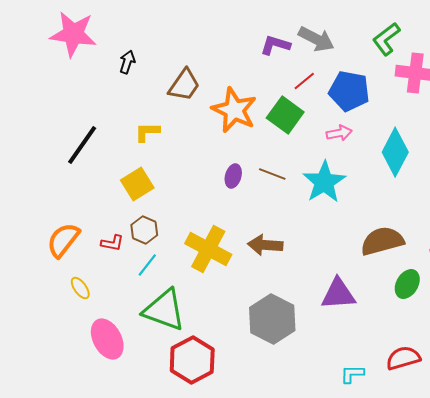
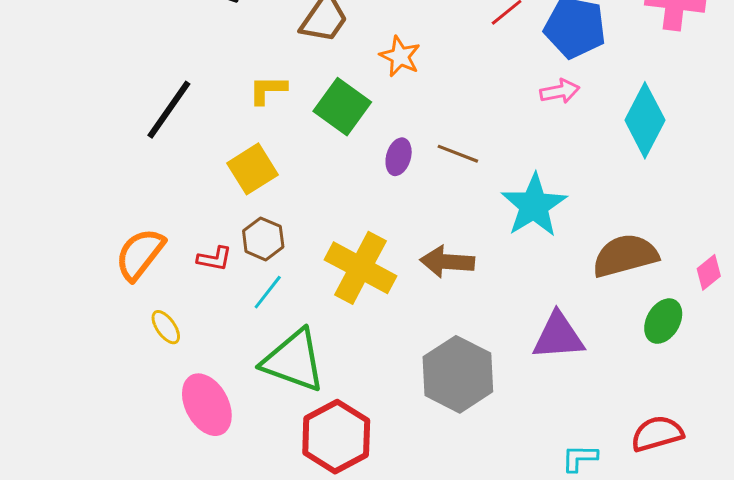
orange star: (234, 110) -> (400, 56), size x0.6
green square: (285, 115) -> (342, 107), moved
cyan star: (324, 182) -> (534, 205), moved

